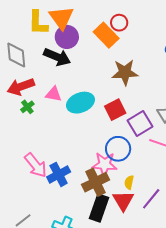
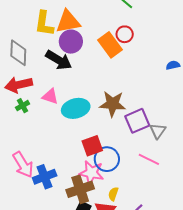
orange triangle: (61, 18) -> (68, 22), turned 48
brown star: (125, 72) -> (113, 104), moved
red square: (115, 110) -> (92, 146), moved
purple square: (140, 124) -> (137, 121), moved

